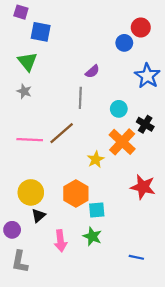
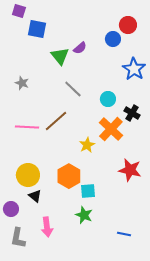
green triangle: (27, 62) -> (60, 56), moved
purple semicircle: (92, 71) -> (80, 48), moved
gray line: (80, 98) -> (73, 89), turned -48
black triangle: (38, 216) -> (35, 196), turned -40
pink arrow: (60, 241) -> (47, 227), moved

